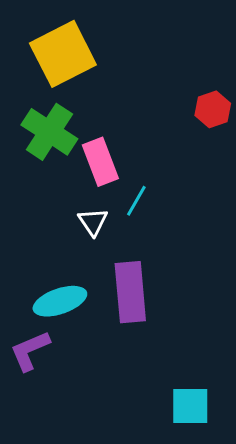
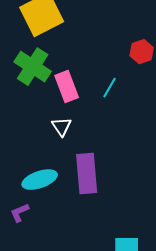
cyan line: (136, 201) -> (110, 88), moved
purple L-shape: (30, 351) -> (20, 213), size x0.7

